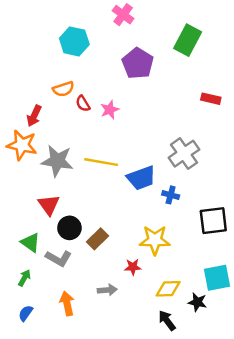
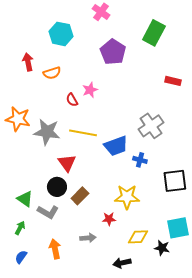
red semicircle: (83, 104) -> (72, 100), moved
red arrow: (34, 116) -> (28, 62), moved, turned 144
red triangle: (49, 205) -> (67, 163), moved
black arrow: (167, 320) -> (122, 263), moved, turned -66

